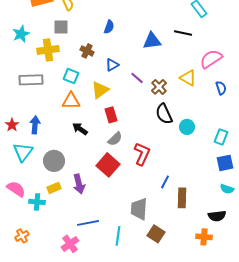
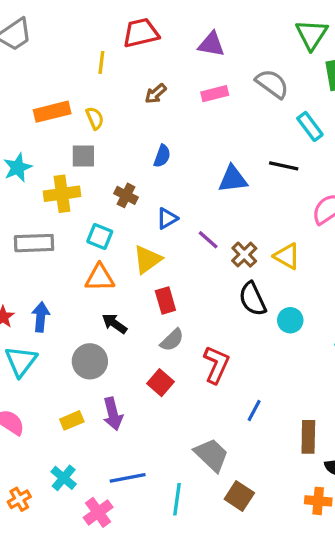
yellow triangle: (188, 78) -> (287, 256), moved
gray circle: (54, 161) -> (90, 361), moved
red square: (108, 165) -> (161, 383), size x0.7
brown rectangle: (182, 198) -> (308, 437), moved
cyan cross: (37, 202) -> (64, 478), moved, turned 35
gray trapezoid: (139, 209) -> (211, 455), turned 130

